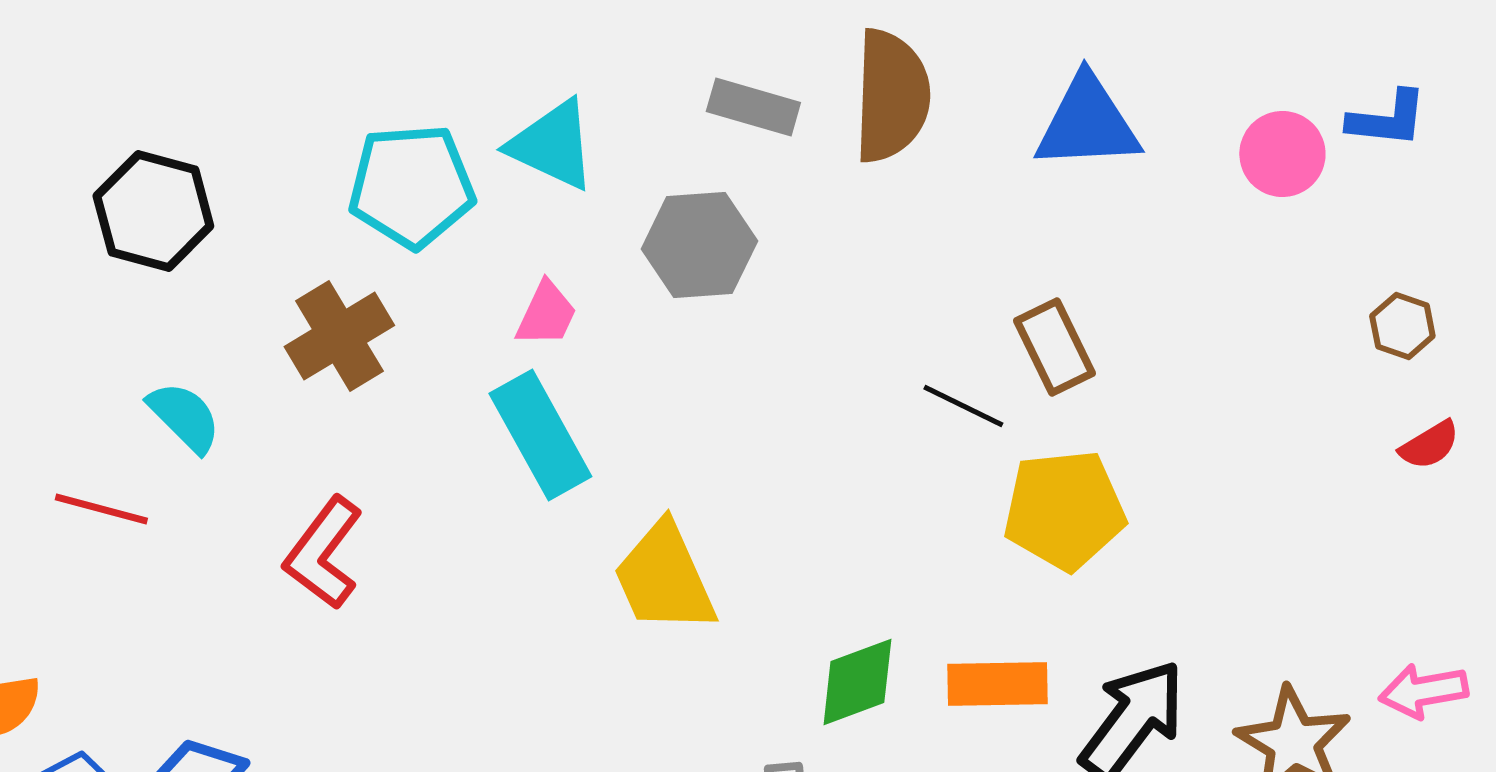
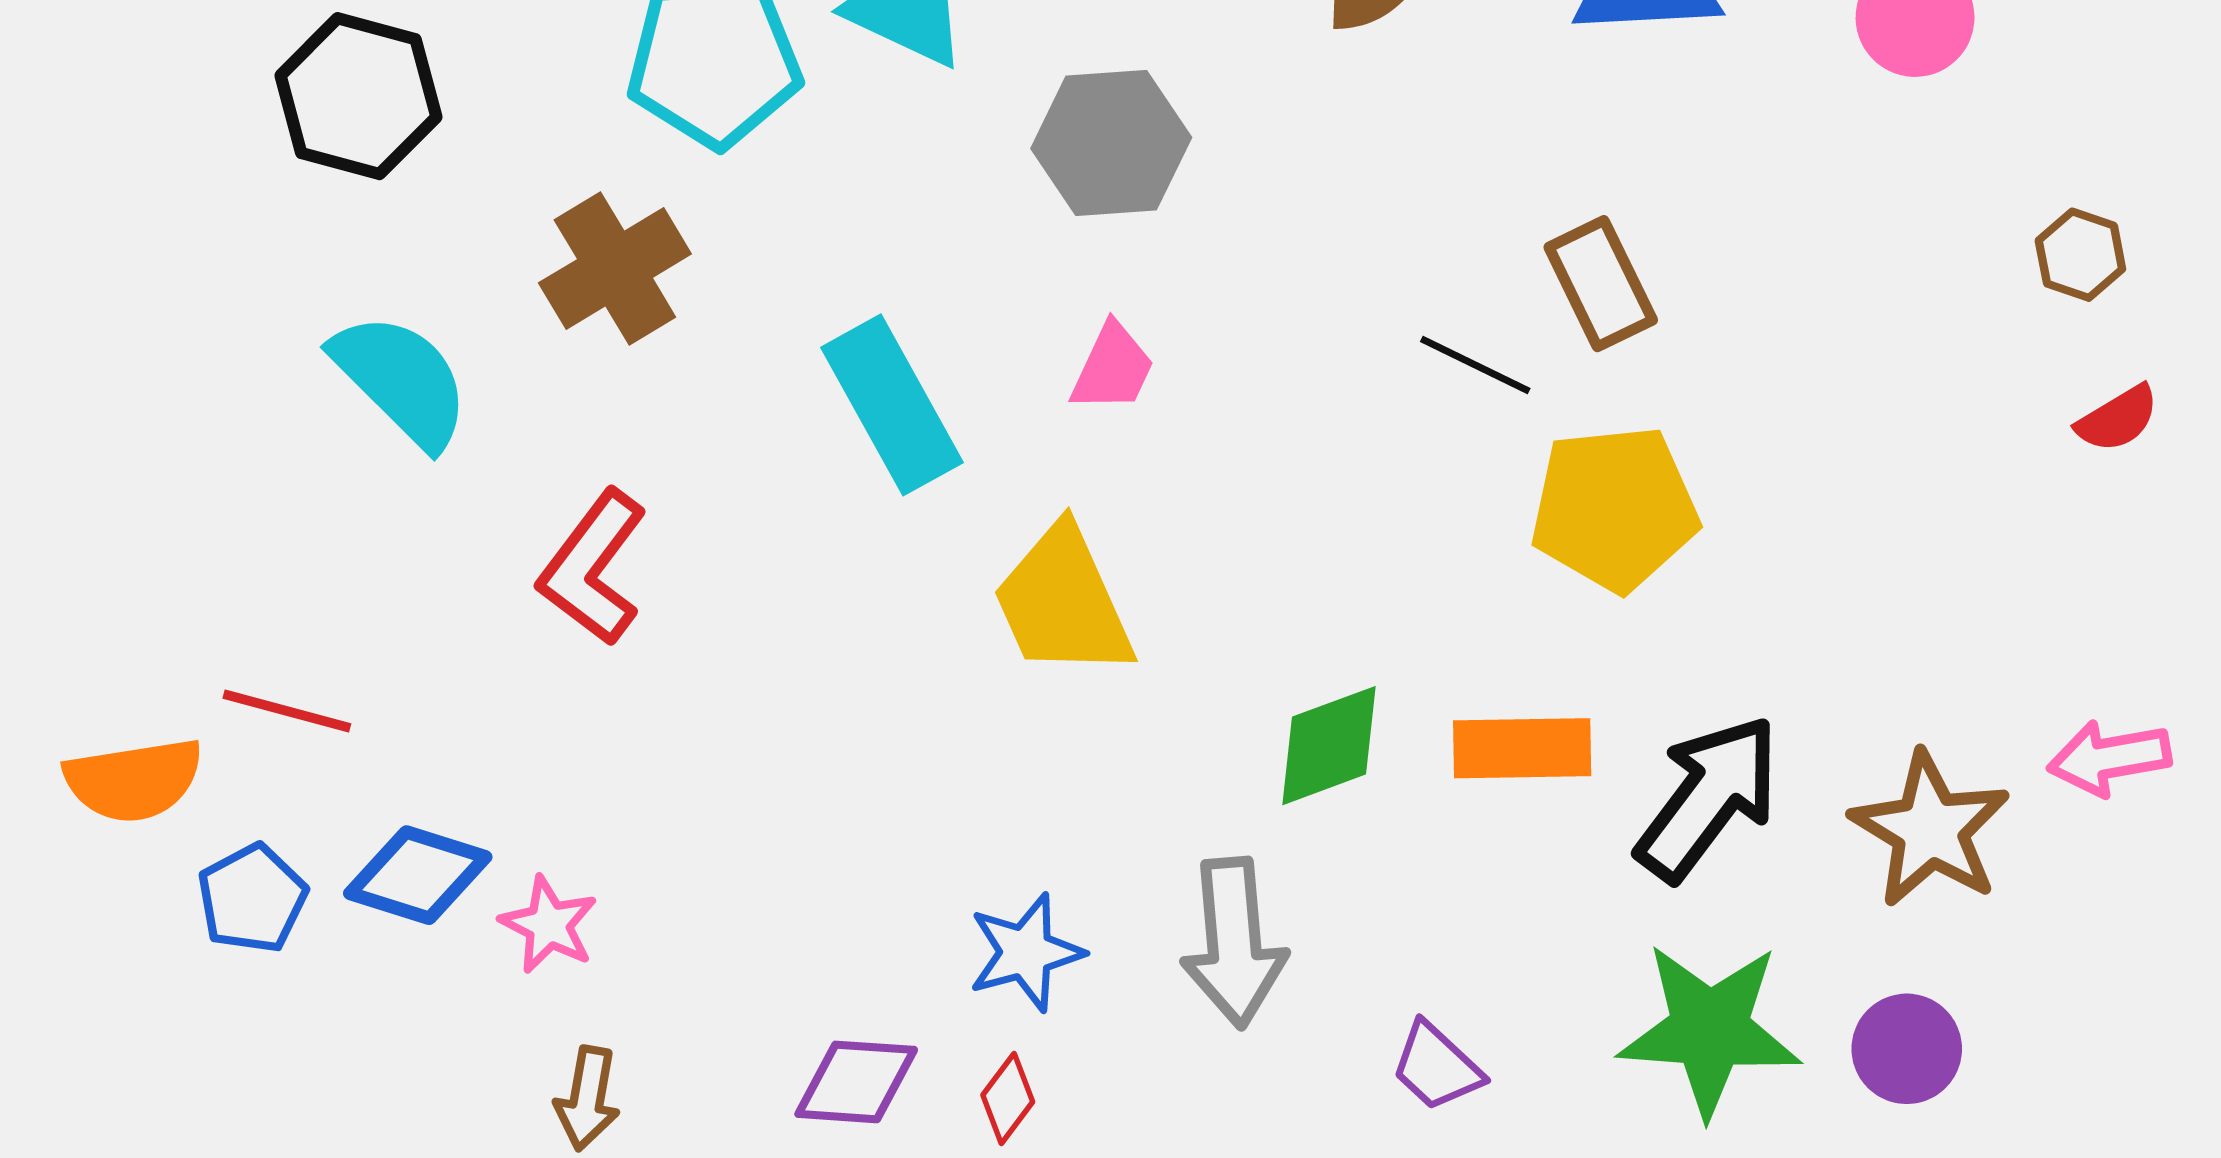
pink trapezoid: (546, 314) -> (1113, 368), moved
cyan semicircle: (184, 417) -> (401, 380), size x1.4
red line: (101, 509) -> (287, 711), moved

